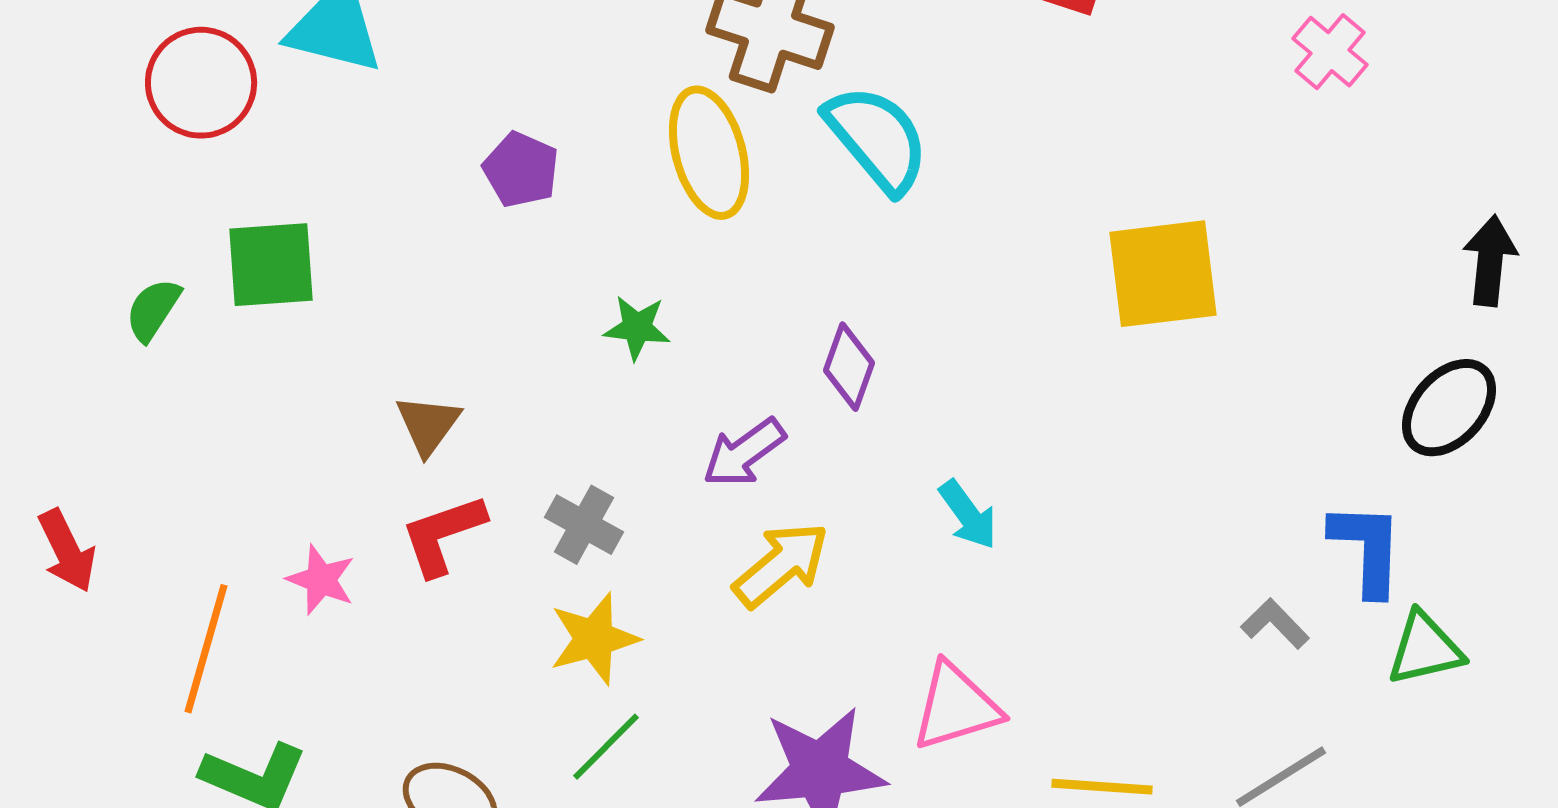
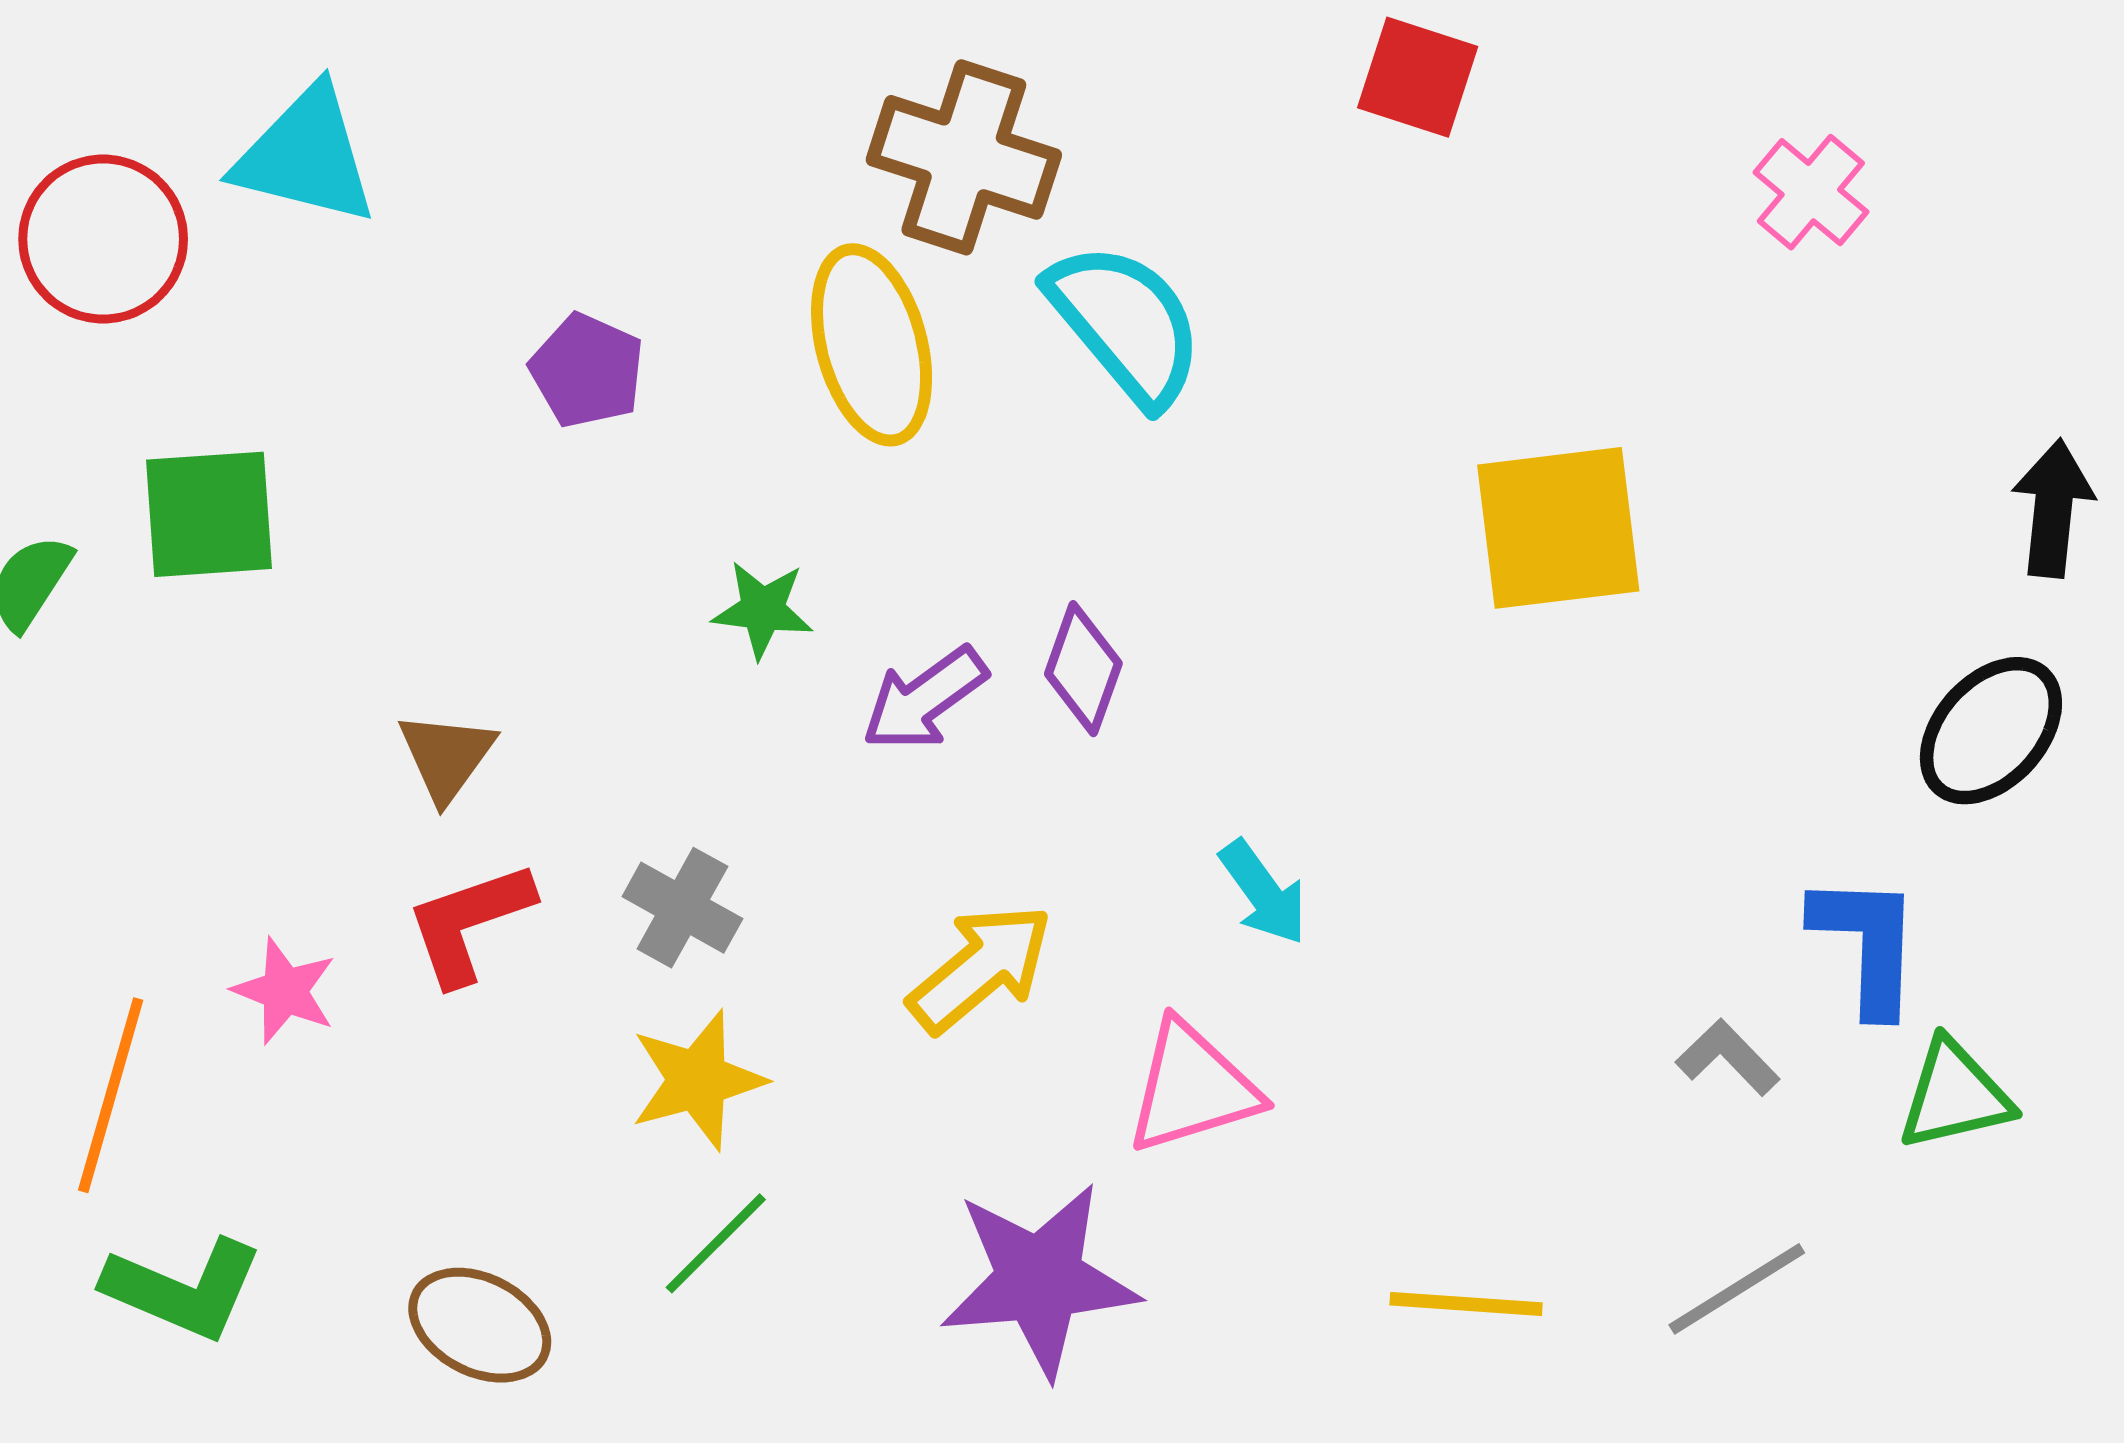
purple arrow: (744, 453) -> (924, 699), moved
pink triangle: (956, 707) -> (1192, 1088), moved

